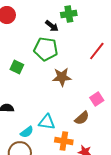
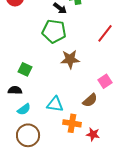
green square: (17, 67) -> (25, 69), moved
cyan semicircle: (27, 132) -> (24, 109), moved

